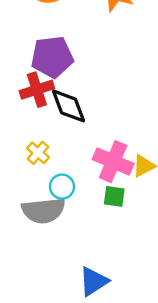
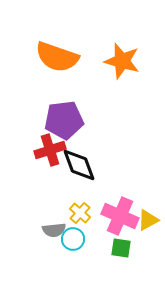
yellow cross: (38, 153) -> (80, 213), moved
gray semicircle: (43, 211) -> (54, 230), moved, size x0.6

